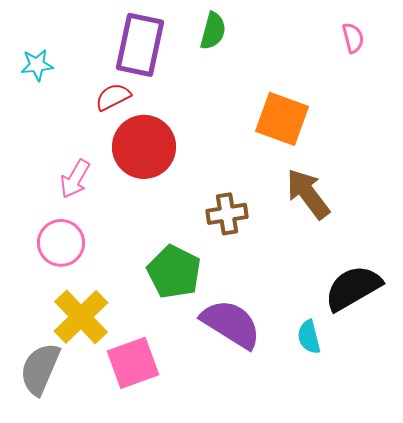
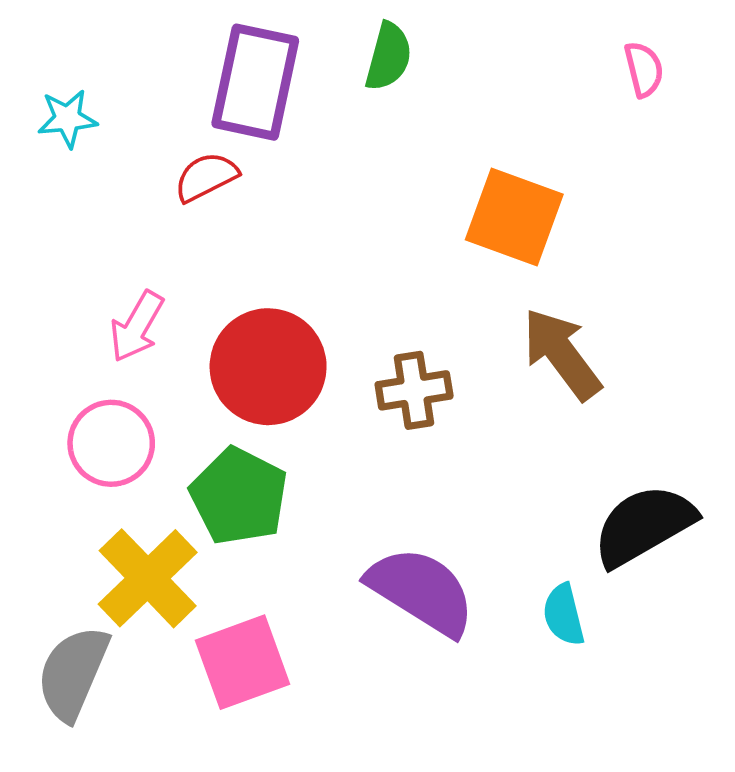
red circle: (144, 147) -> (268, 367), moved
green pentagon: (174, 272) -> (239, 496), moved

